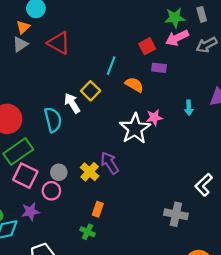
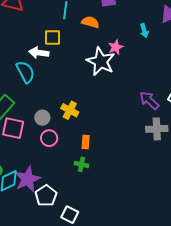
yellow square: (91, 91) -> (53, 37), turned -30
white arrow: (72, 103) -> (39, 53), turned -36
purple arrow: (110, 163) -> (149, 100), moved
pink circle: (51, 191) -> (49, 138), moved
purple star: (30, 212) -> (28, 179), moved, size x1.5

